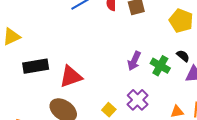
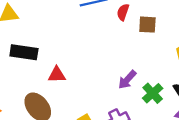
red triangle: (71, 76) -> (57, 75), size x0.7

